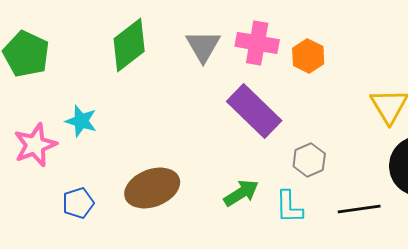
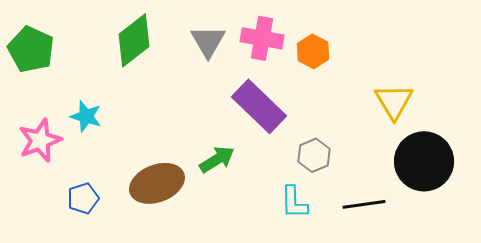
green arrow: (241, 193) -> (217, 159), moved

